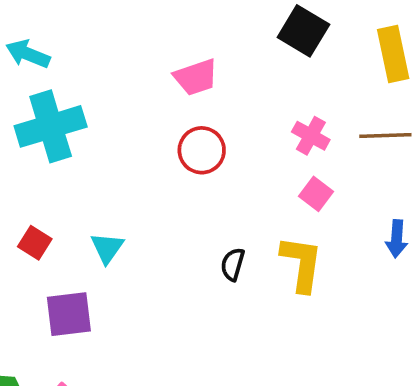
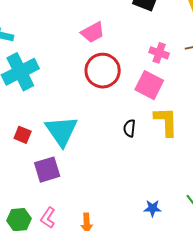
red circle: (202, 150) -> (103, 71), size x1.4
pink square: (316, 194) -> (149, 85), moved, size x1.6
cyan triangle: (107, 248) -> (61, 131), size x1.8

